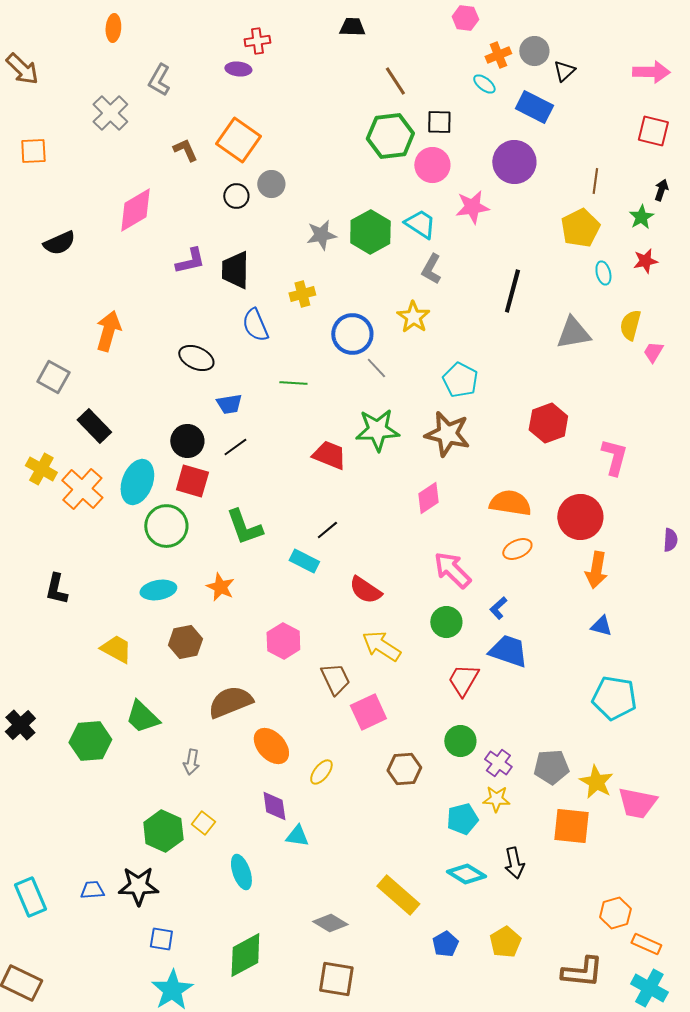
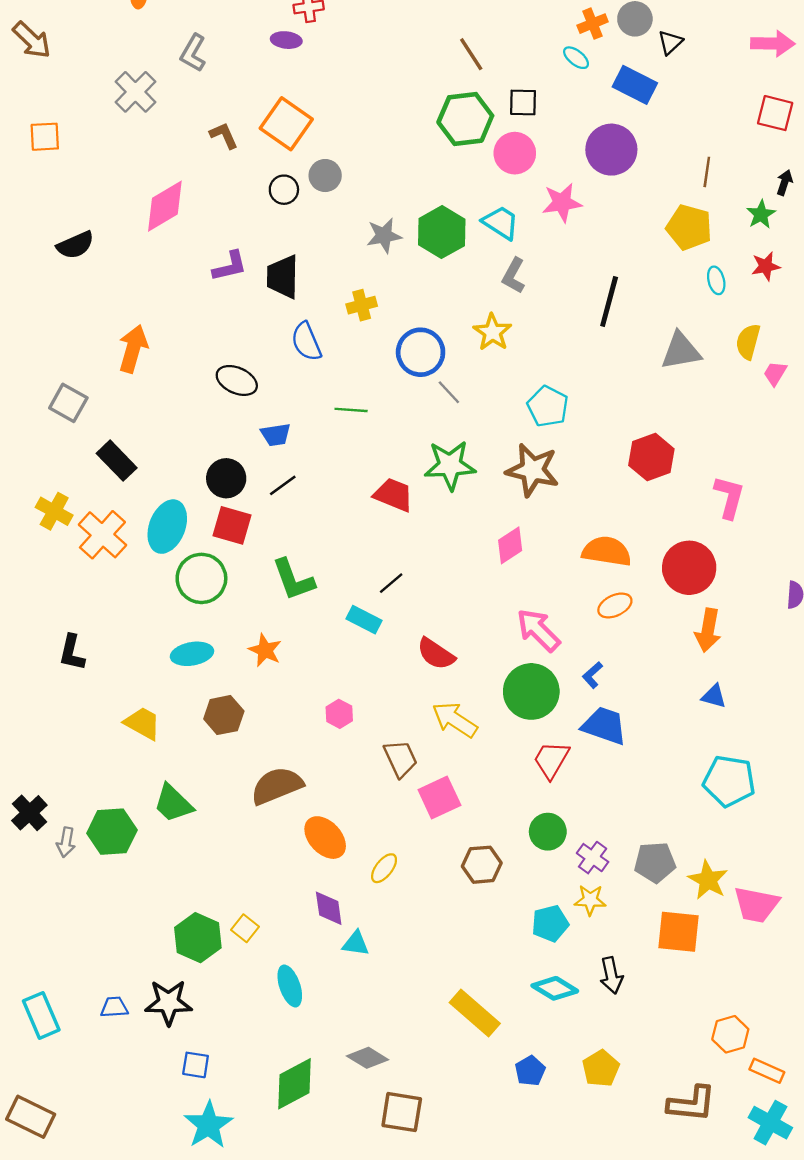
yellow pentagon: (580, 228) -> (689, 227), turned -30
green circle: (446, 622) -> (531, 691), size x1.5
pink hexagon: (283, 641) -> (339, 714), size x0.7
gray arrow: (191, 762) -> (66, 842), moved
gray diamond: (330, 923) -> (368, 1058), moved

